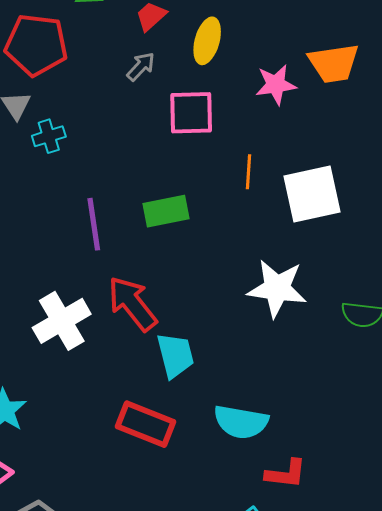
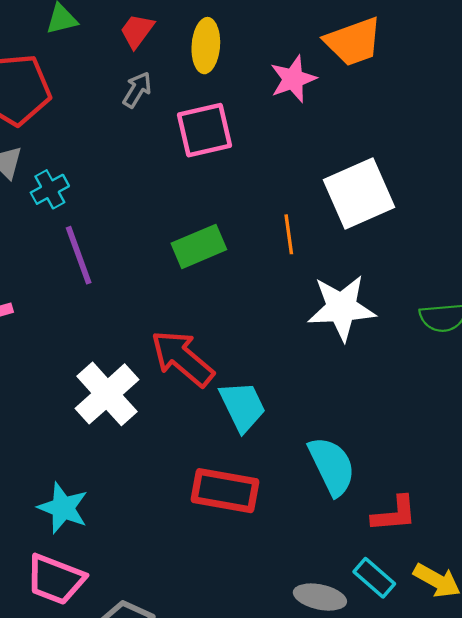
orange line: (249, 172) -> (289, 234), moved
purple line: (94, 224) -> (79, 255), moved
cyan semicircle: (241, 422) -> (332, 466), turned -114

